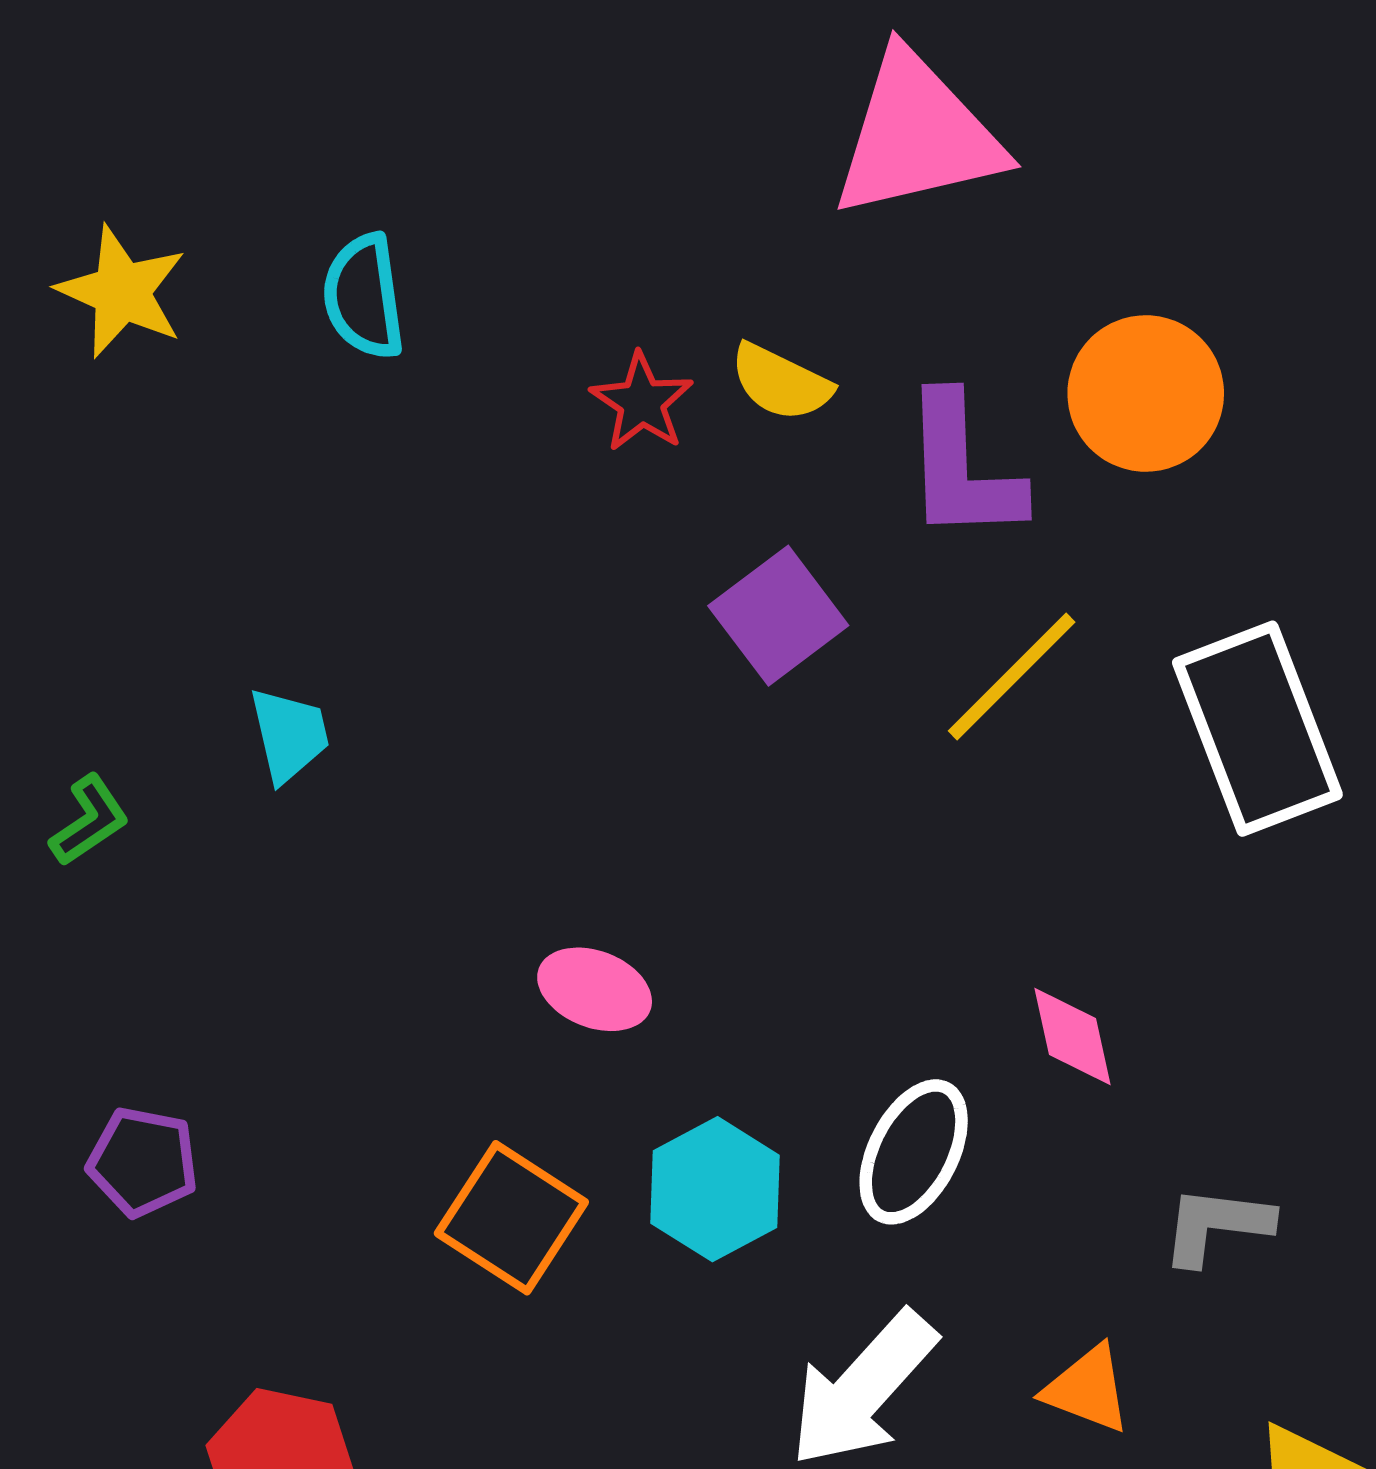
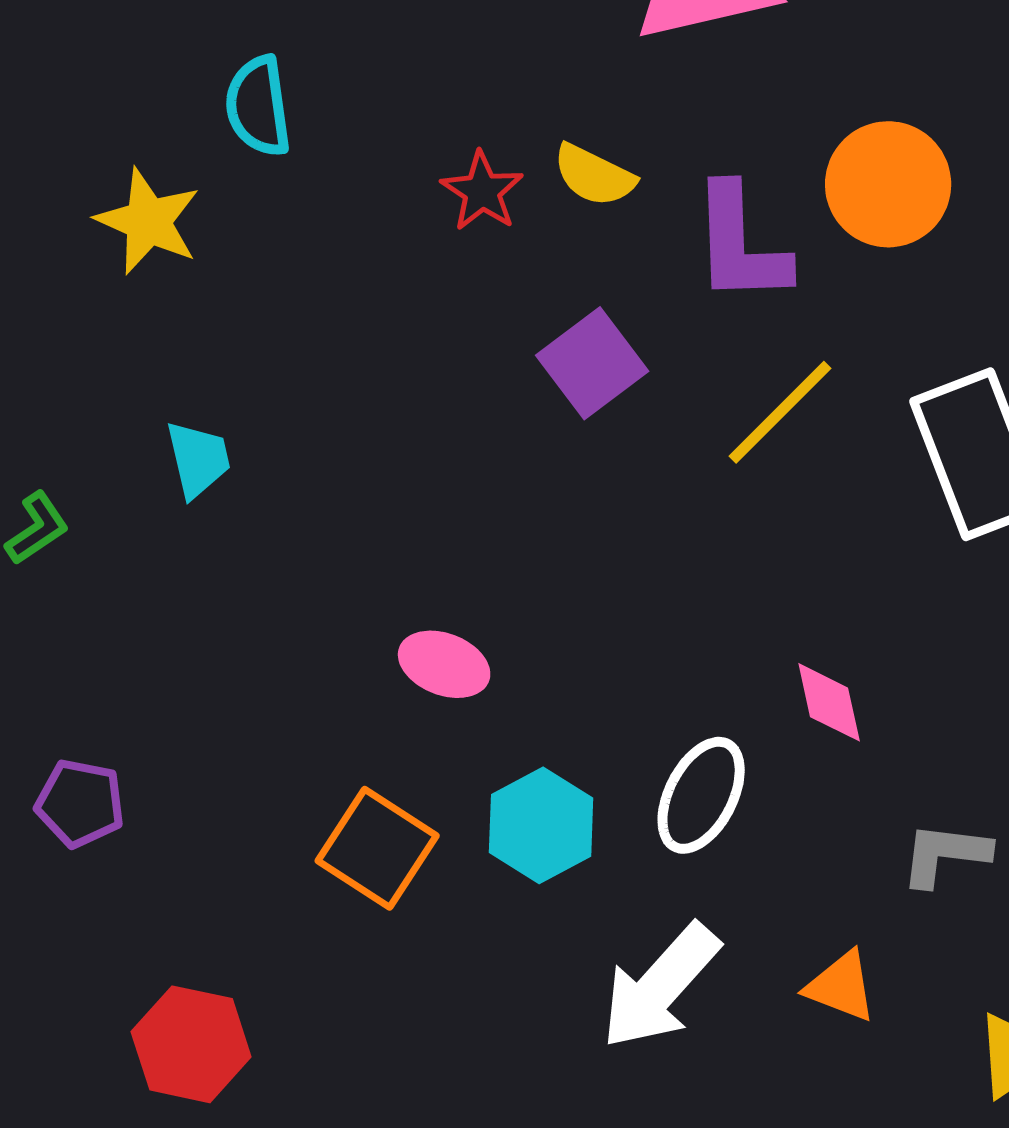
yellow star: (122, 292) -> (148, 221), moved

